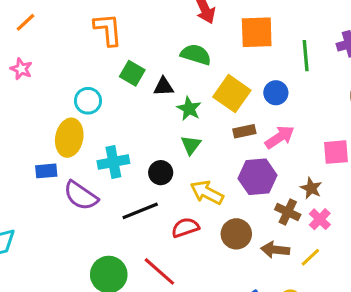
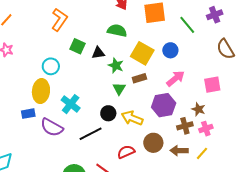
orange L-shape: (108, 29) -> (59, 20), turned 45
green line: (306, 56) -> (187, 25), turned -30
brown rectangle: (244, 131) -> (139, 78), moved
cyan cross: (113, 162) -> (71, 104), turned -36
black circle: (161, 173) -> (108, 113), moved
brown cross: (288, 212) -> (185, 126), turned -35
pink cross: (320, 219) -> (206, 129), turned 32
red semicircle: (185, 228) -> (126, 152), moved

